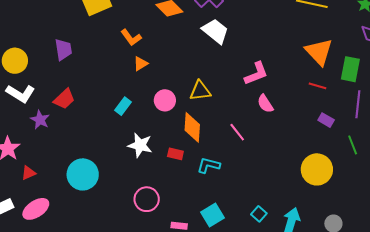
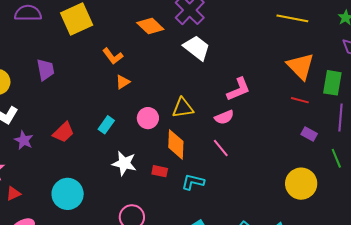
red trapezoid: (64, 99) -> (63, 132), moved
pink semicircle: (265, 104) -> (224, 117), moved, turned -78

